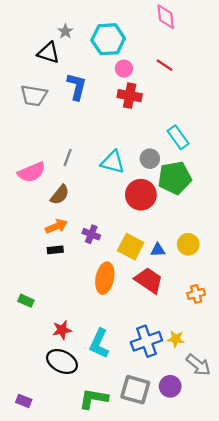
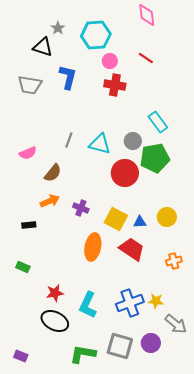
gray line: (68, 158) -> (69, 140), moved
pink semicircle: (32, 172) -> (28, 153), size x0.7
black rectangle: (55, 250) -> (29, 225), moved

